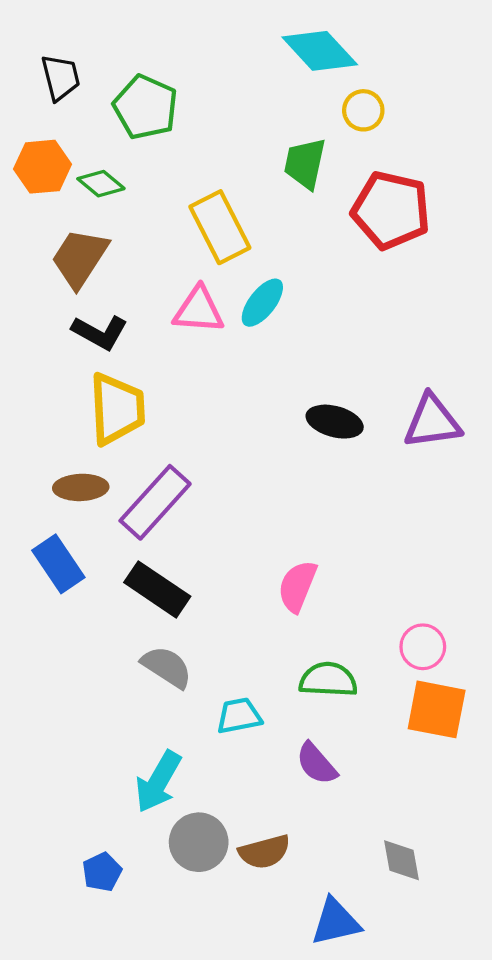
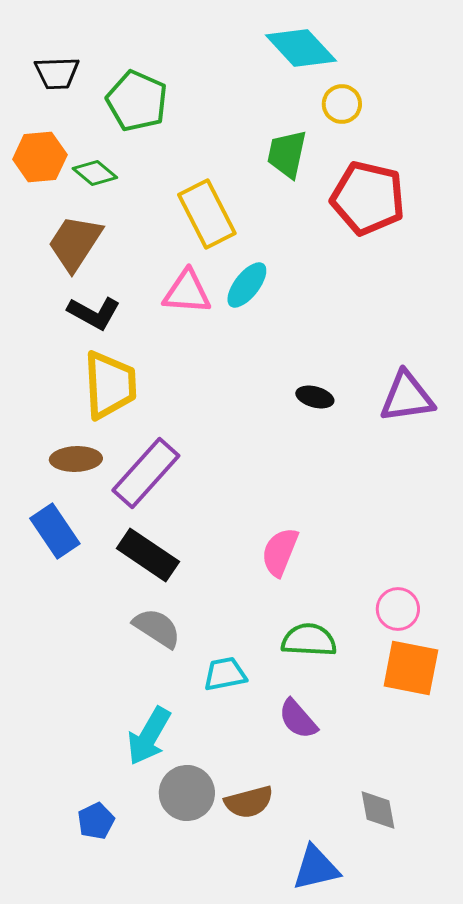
black trapezoid: (61, 77) -> (57, 73), turned 102
black ellipse: (335, 422) -> (315, 397), size x0.7

